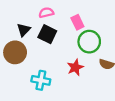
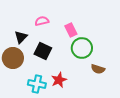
black square: (47, 34) -> (43, 51), moved
red star: (75, 67) -> (59, 80), moved

